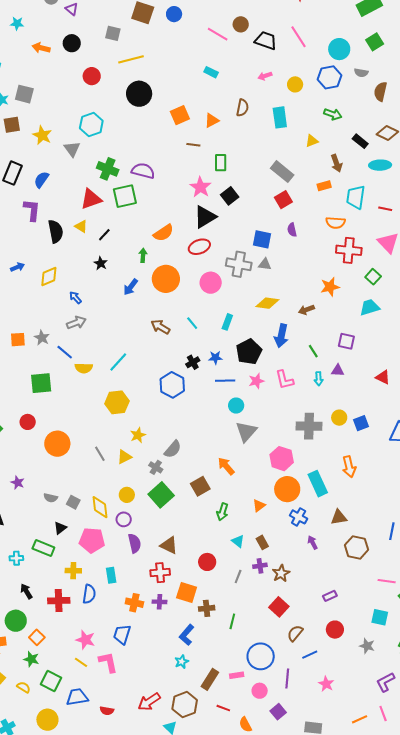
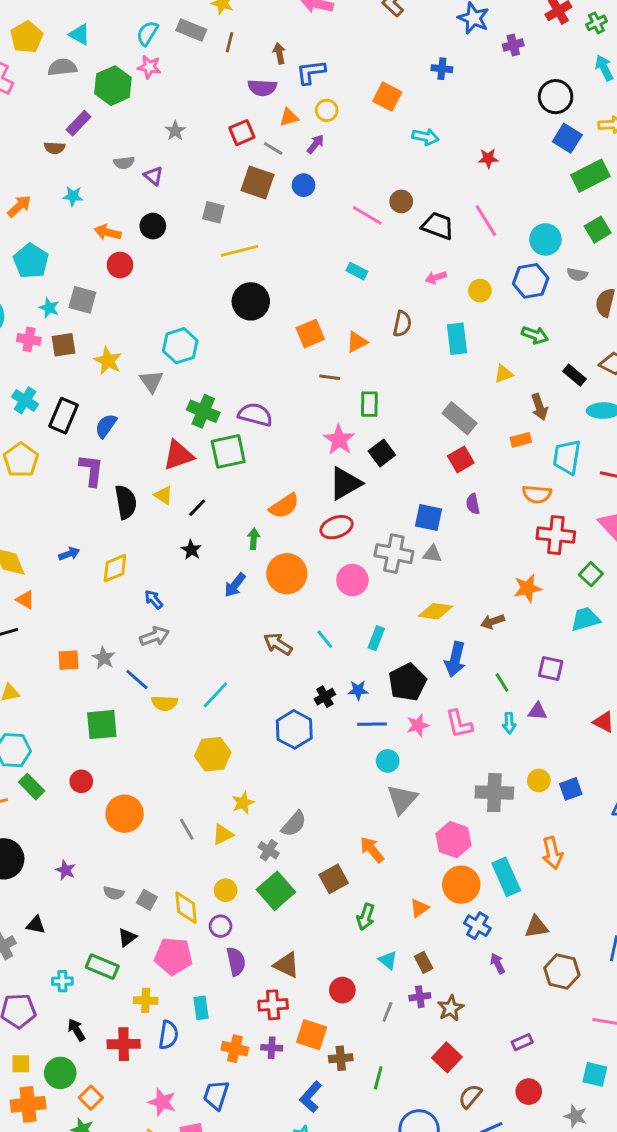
red circle: (92, 76) -> (120, 265), moved

